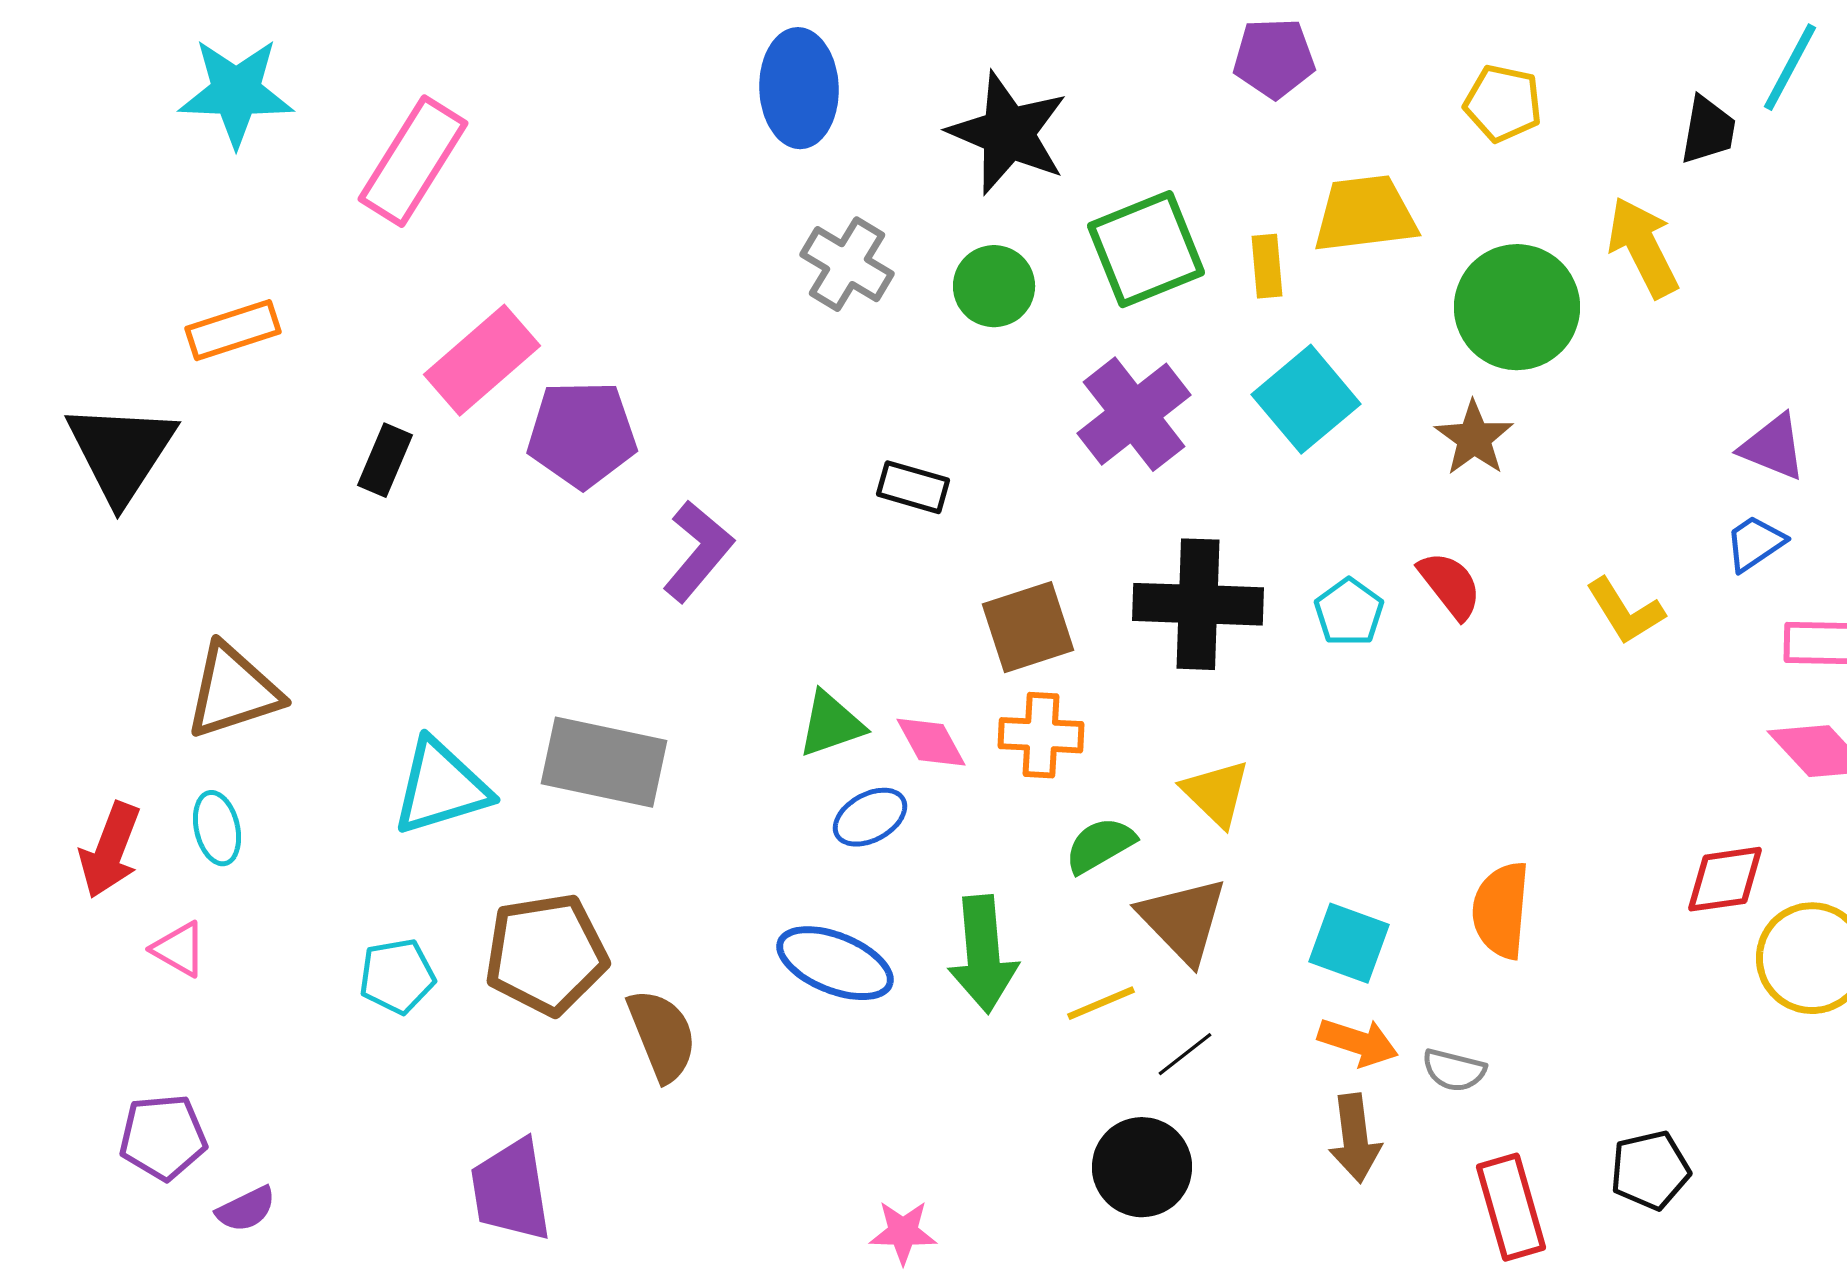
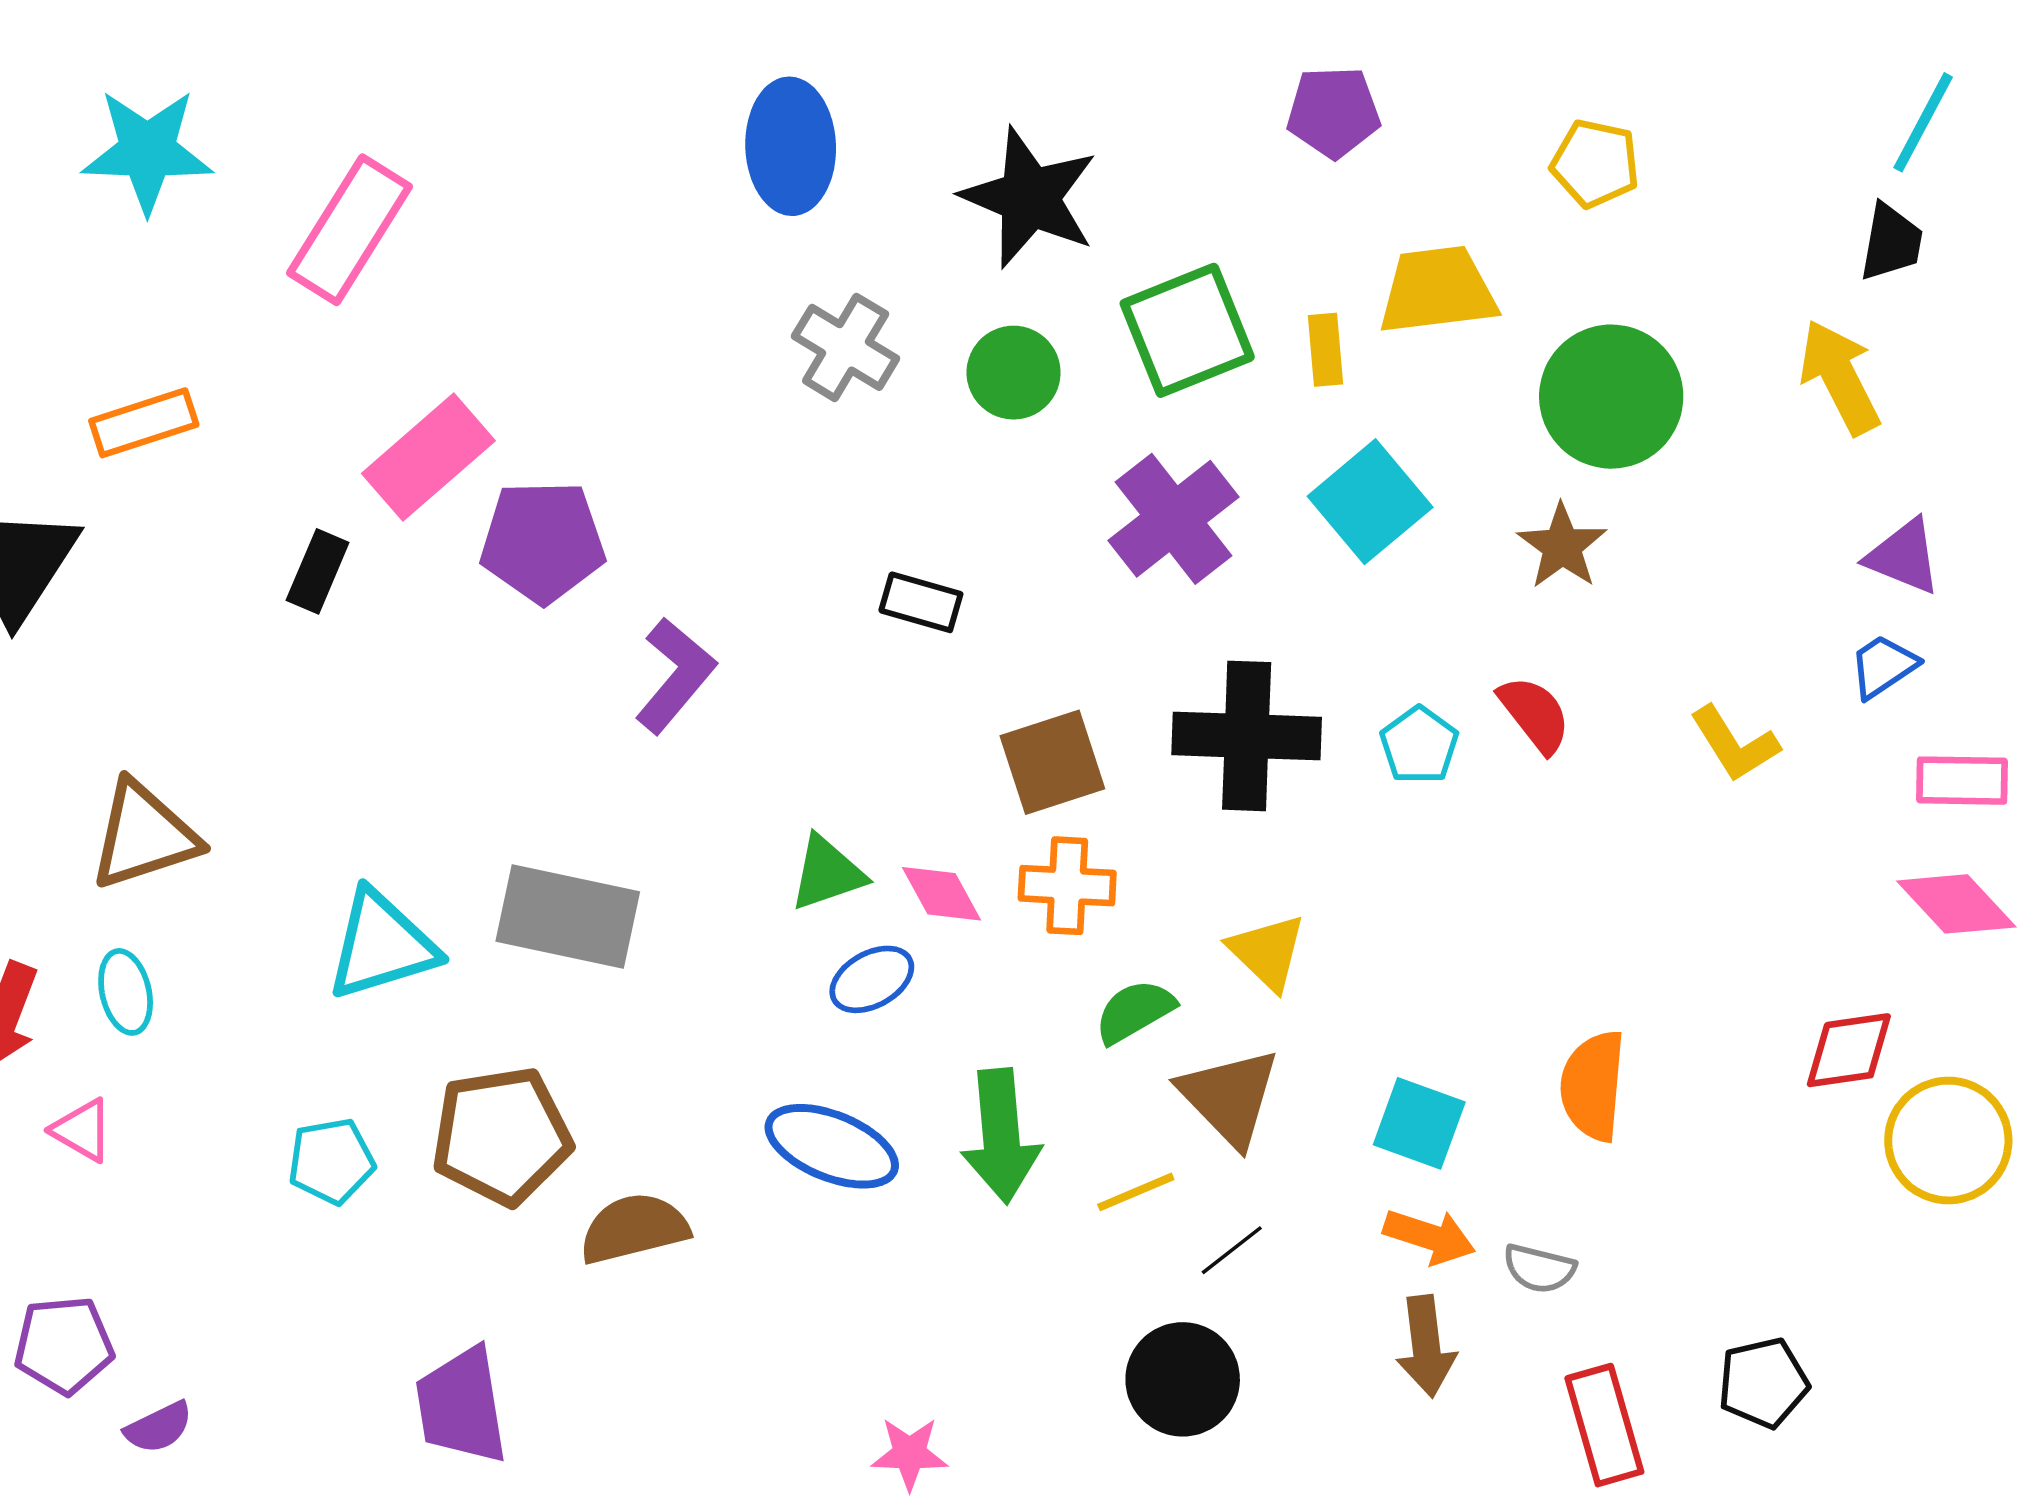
black trapezoid: (1708, 130) -> (1891, 242), moved
yellow arrow: (1643, 247) -> (1840, 377), moved
brown semicircle: (662, 1035) -> (634, 1229), turned -82

